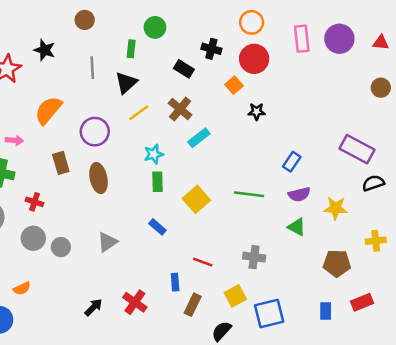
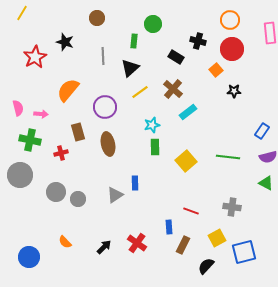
red cross: (35, 202) -> (61, 153), moved, turned -32
blue rectangle: (157, 227) -> (135, 183), moved, turned 48
orange semicircle: (22, 288) -> (65, 242), moved, turned 72

